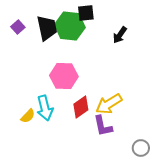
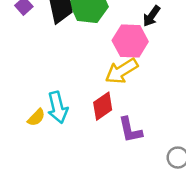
pink hexagon: (64, 76) -> (130, 41), moved
yellow arrow: (109, 104) -> (121, 71), moved

